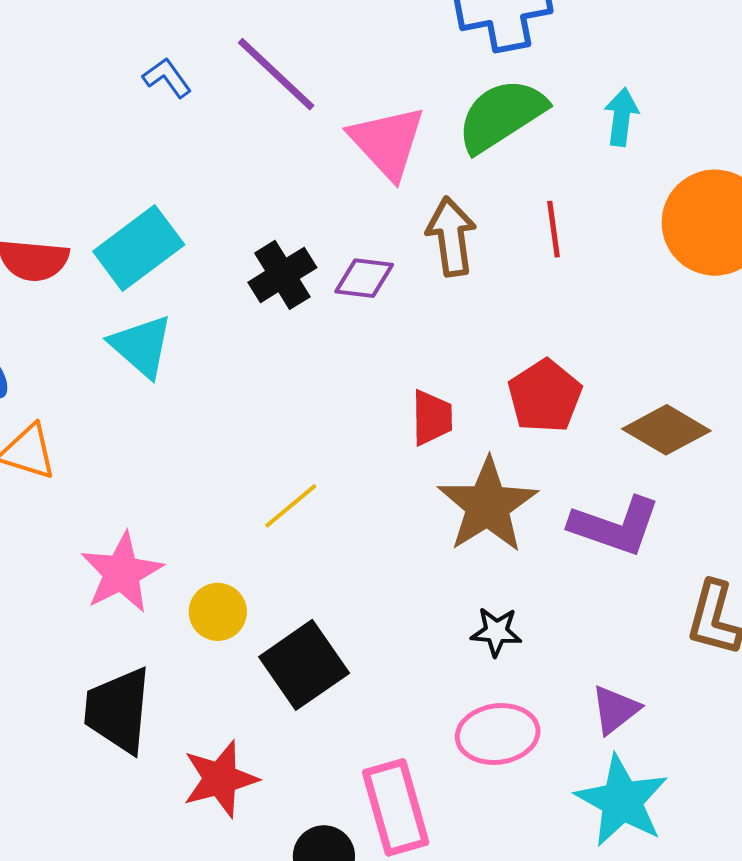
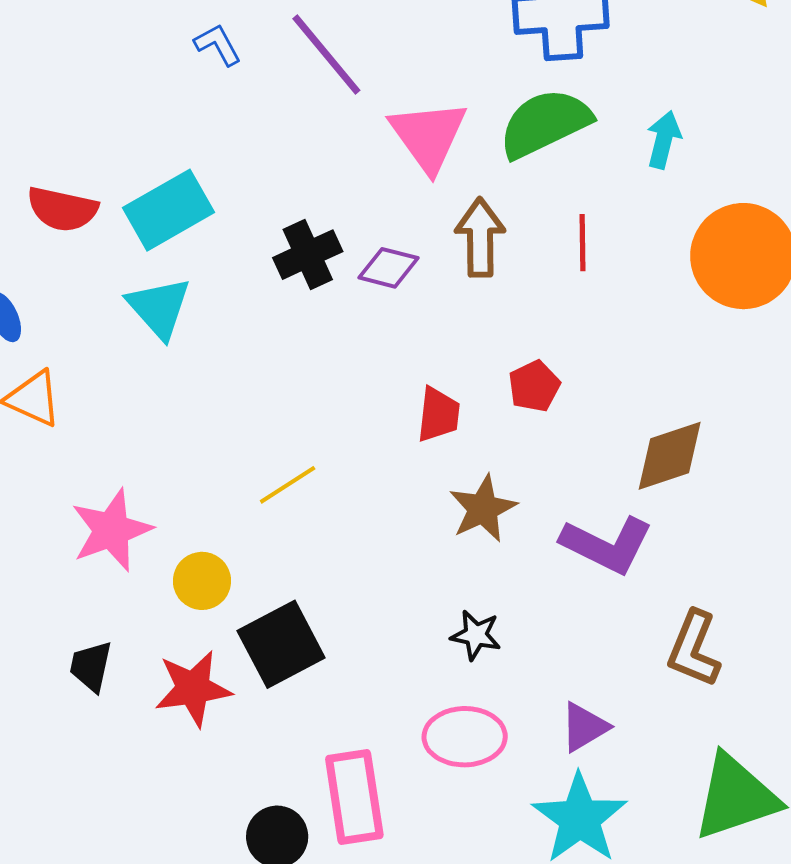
red pentagon: (545, 396) -> (534, 386), moved, size x0.7
brown diamond: (666, 430) -> (670, 456), turned -56
brown star: (488, 505) -> (483, 509), size x0.7
black trapezoid: (118, 710) -> (91, 666), size x0.6
red star: (220, 779) -> (193, 688), moved

